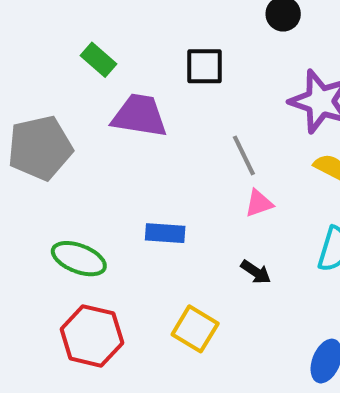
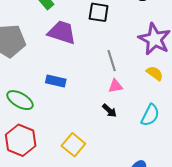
blue rectangle: (165, 233) -> (56, 81), moved
black arrow: (256, 272) -> (109, 111), moved

